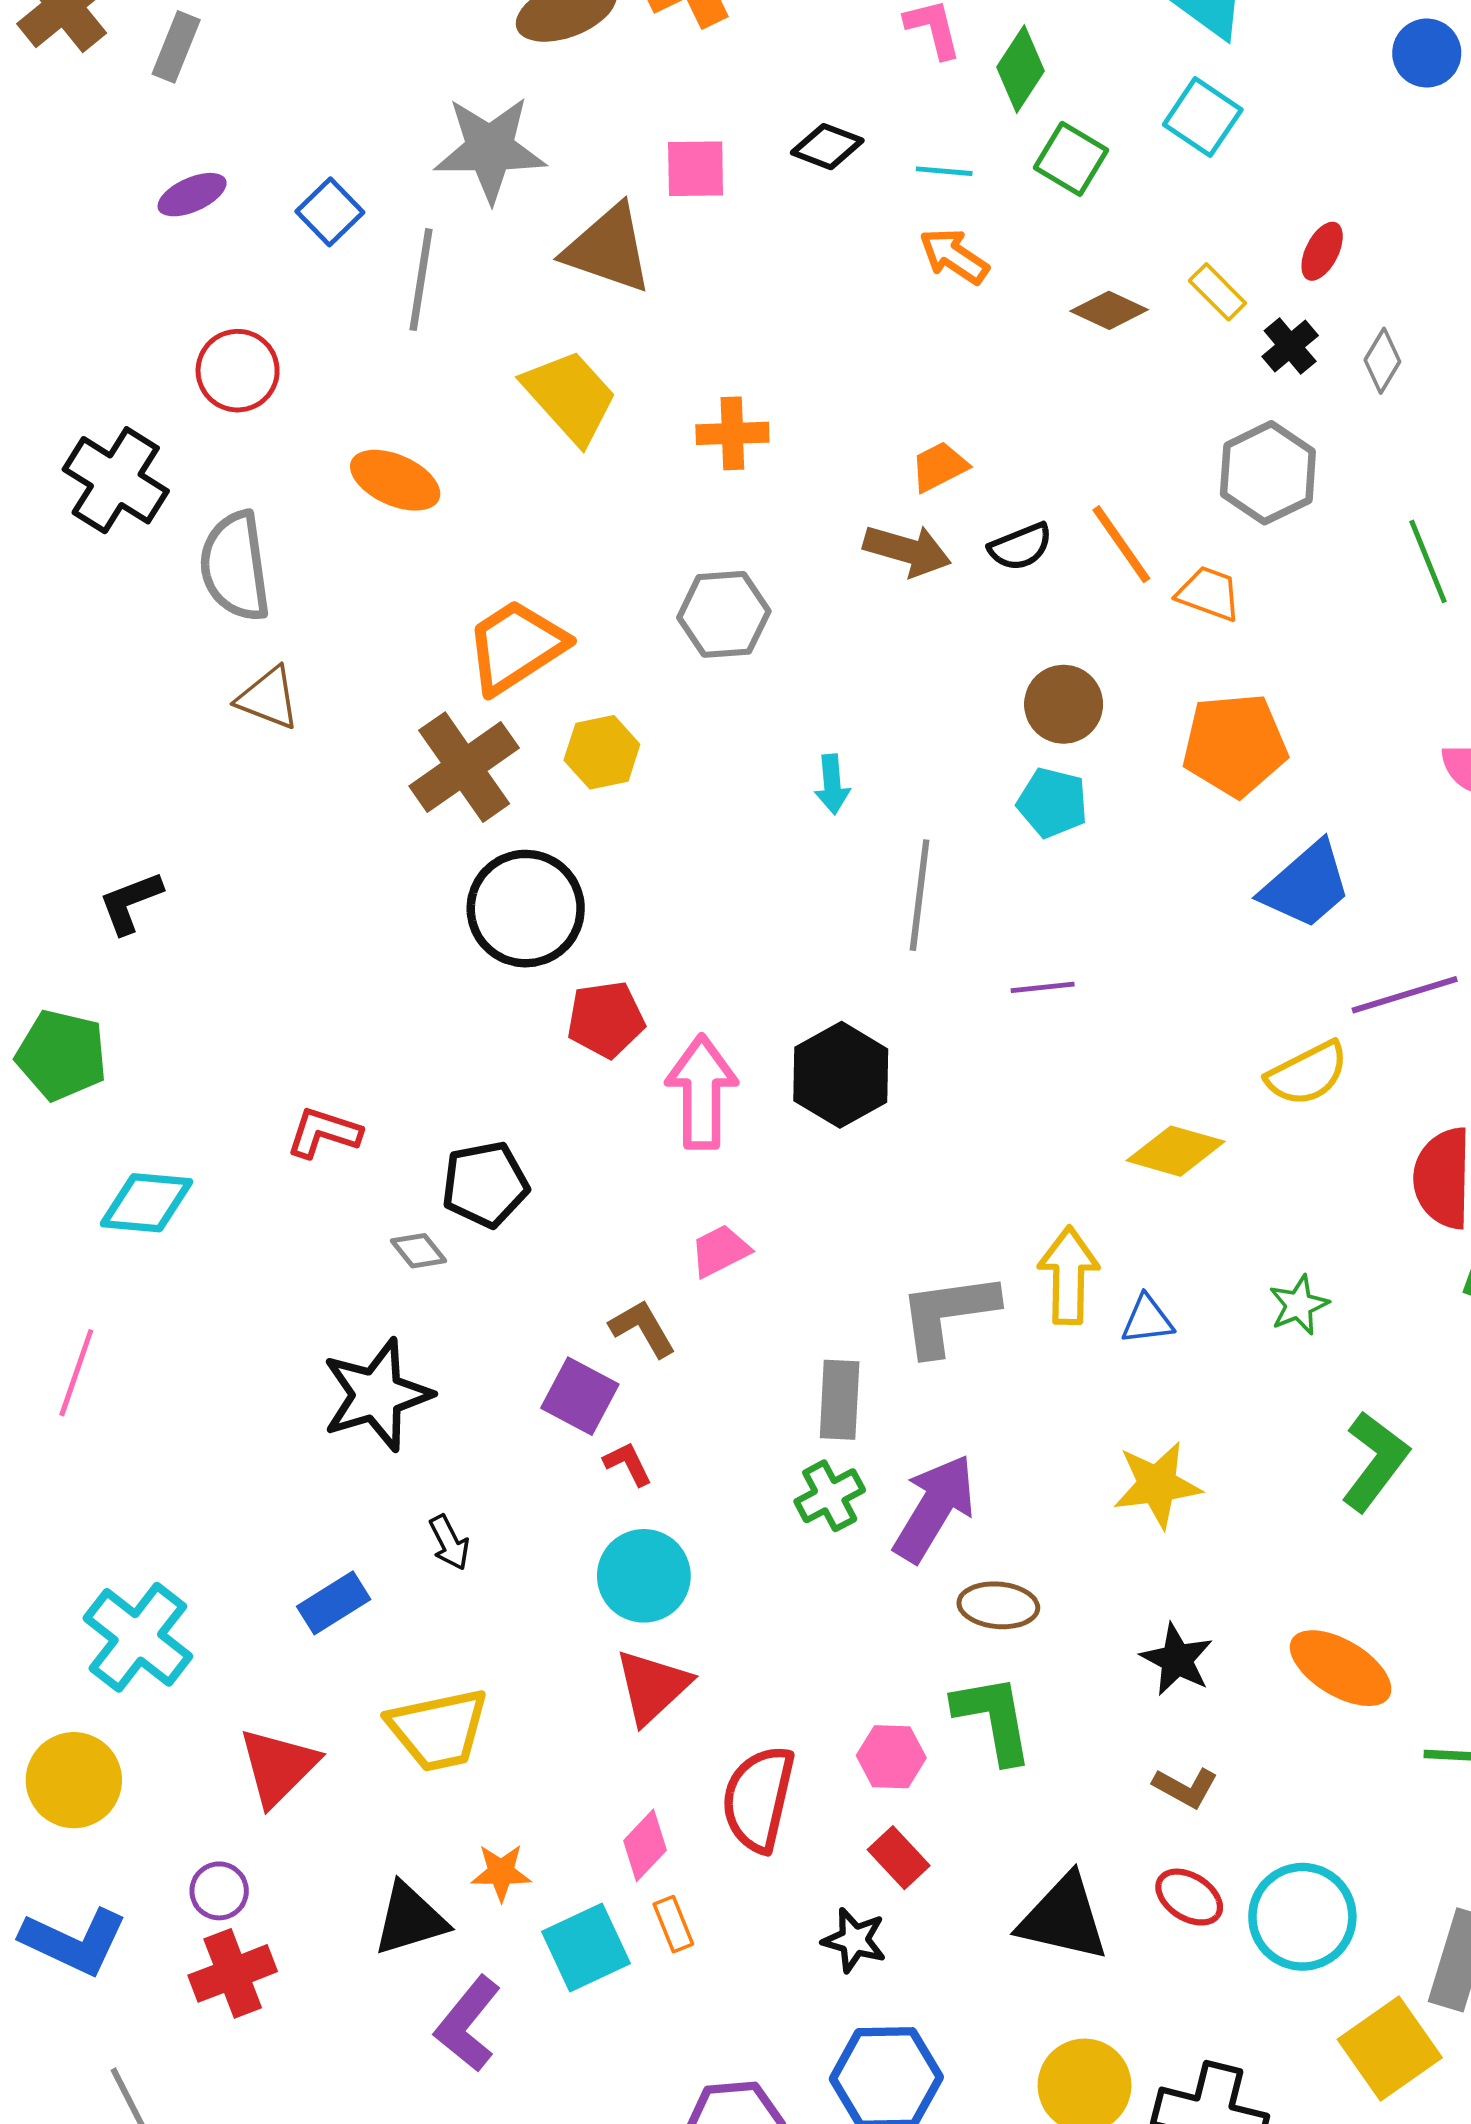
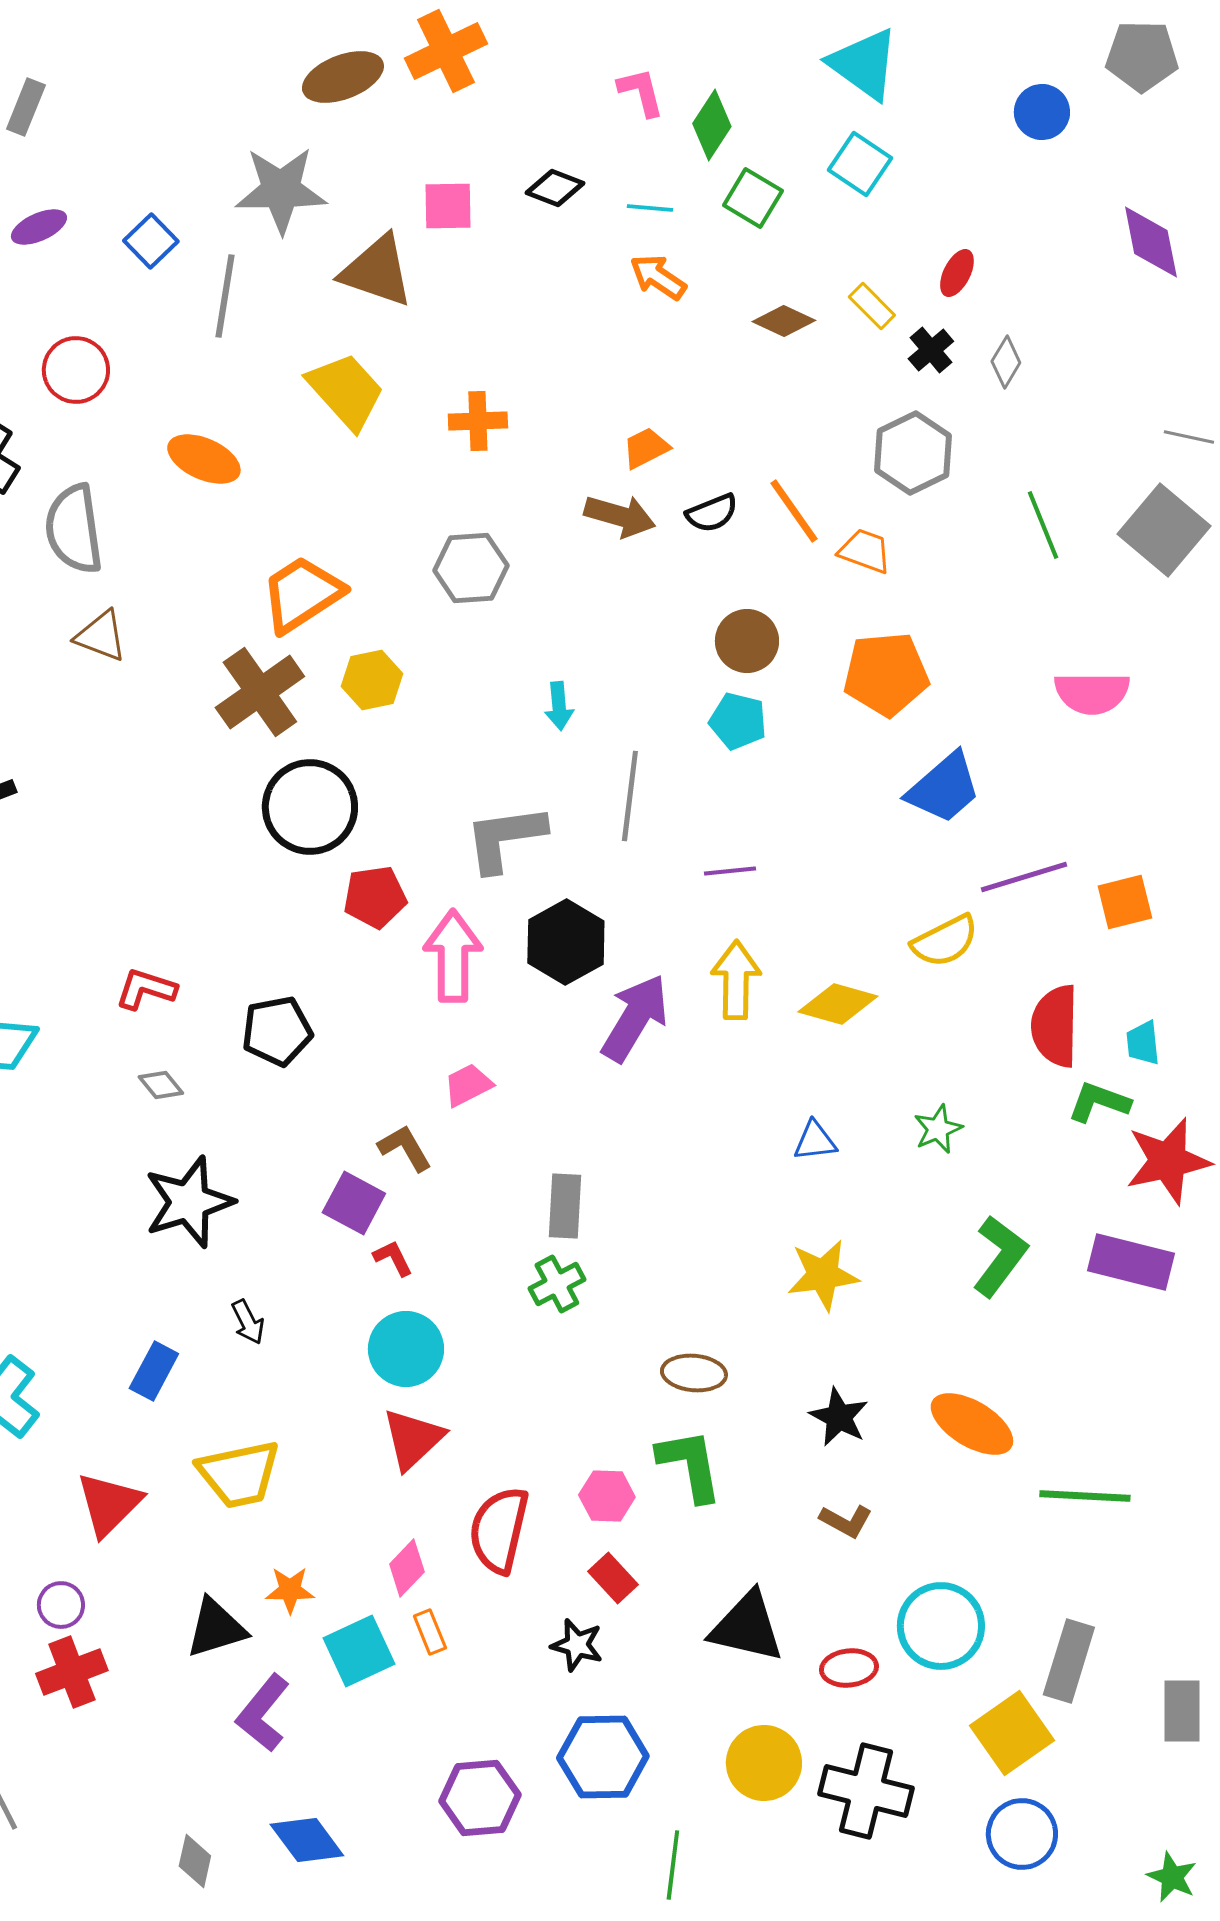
gray diamond: (419, 1251) -> (161, 1085), moved
yellow arrow: (1069, 1275) -> (736, 980), moved
gray L-shape: (948, 1314) -> (505, 838), moved
purple arrow: (934, 1508) -> (635, 1018), moved
blue rectangle: (334, 1603) -> (154, 1371), turned -30
red ellipse: (1189, 1897) -> (849, 1668), moved, turned -38

